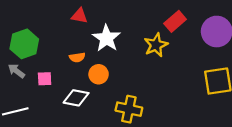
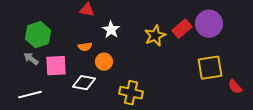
red rectangle: (175, 21) -> (182, 29), moved
white star: (106, 38) -> (111, 30), size x0.7
pink square: (45, 79) -> (56, 66), size x1.6

